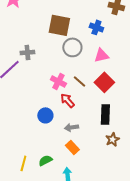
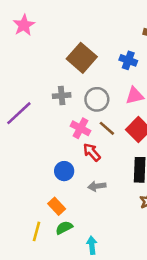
brown square: (59, 25) -> (82, 58), turned 30
gray circle: (72, 47) -> (97, 99), moved
gray cross: (27, 52) -> (62, 96), moved
orange rectangle: (72, 147) -> (57, 206), moved

